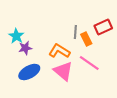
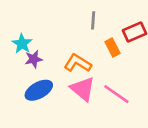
gray line: (75, 32) -> (93, 20), moved
pink line: (89, 63) -> (116, 94), moved

